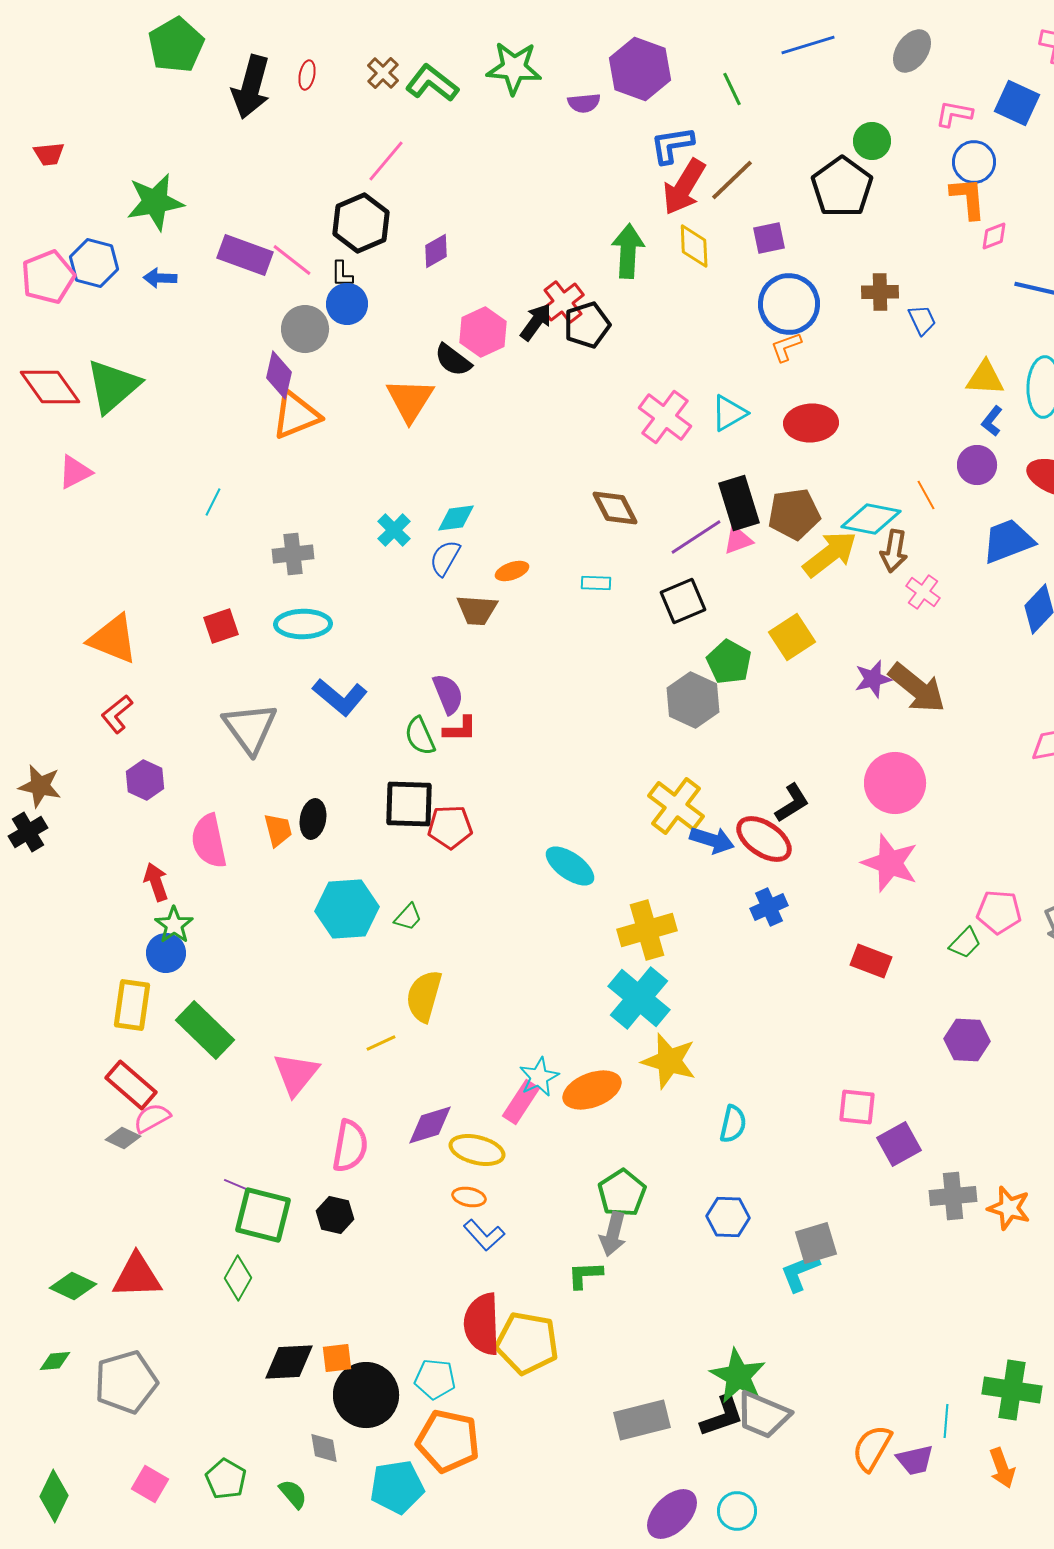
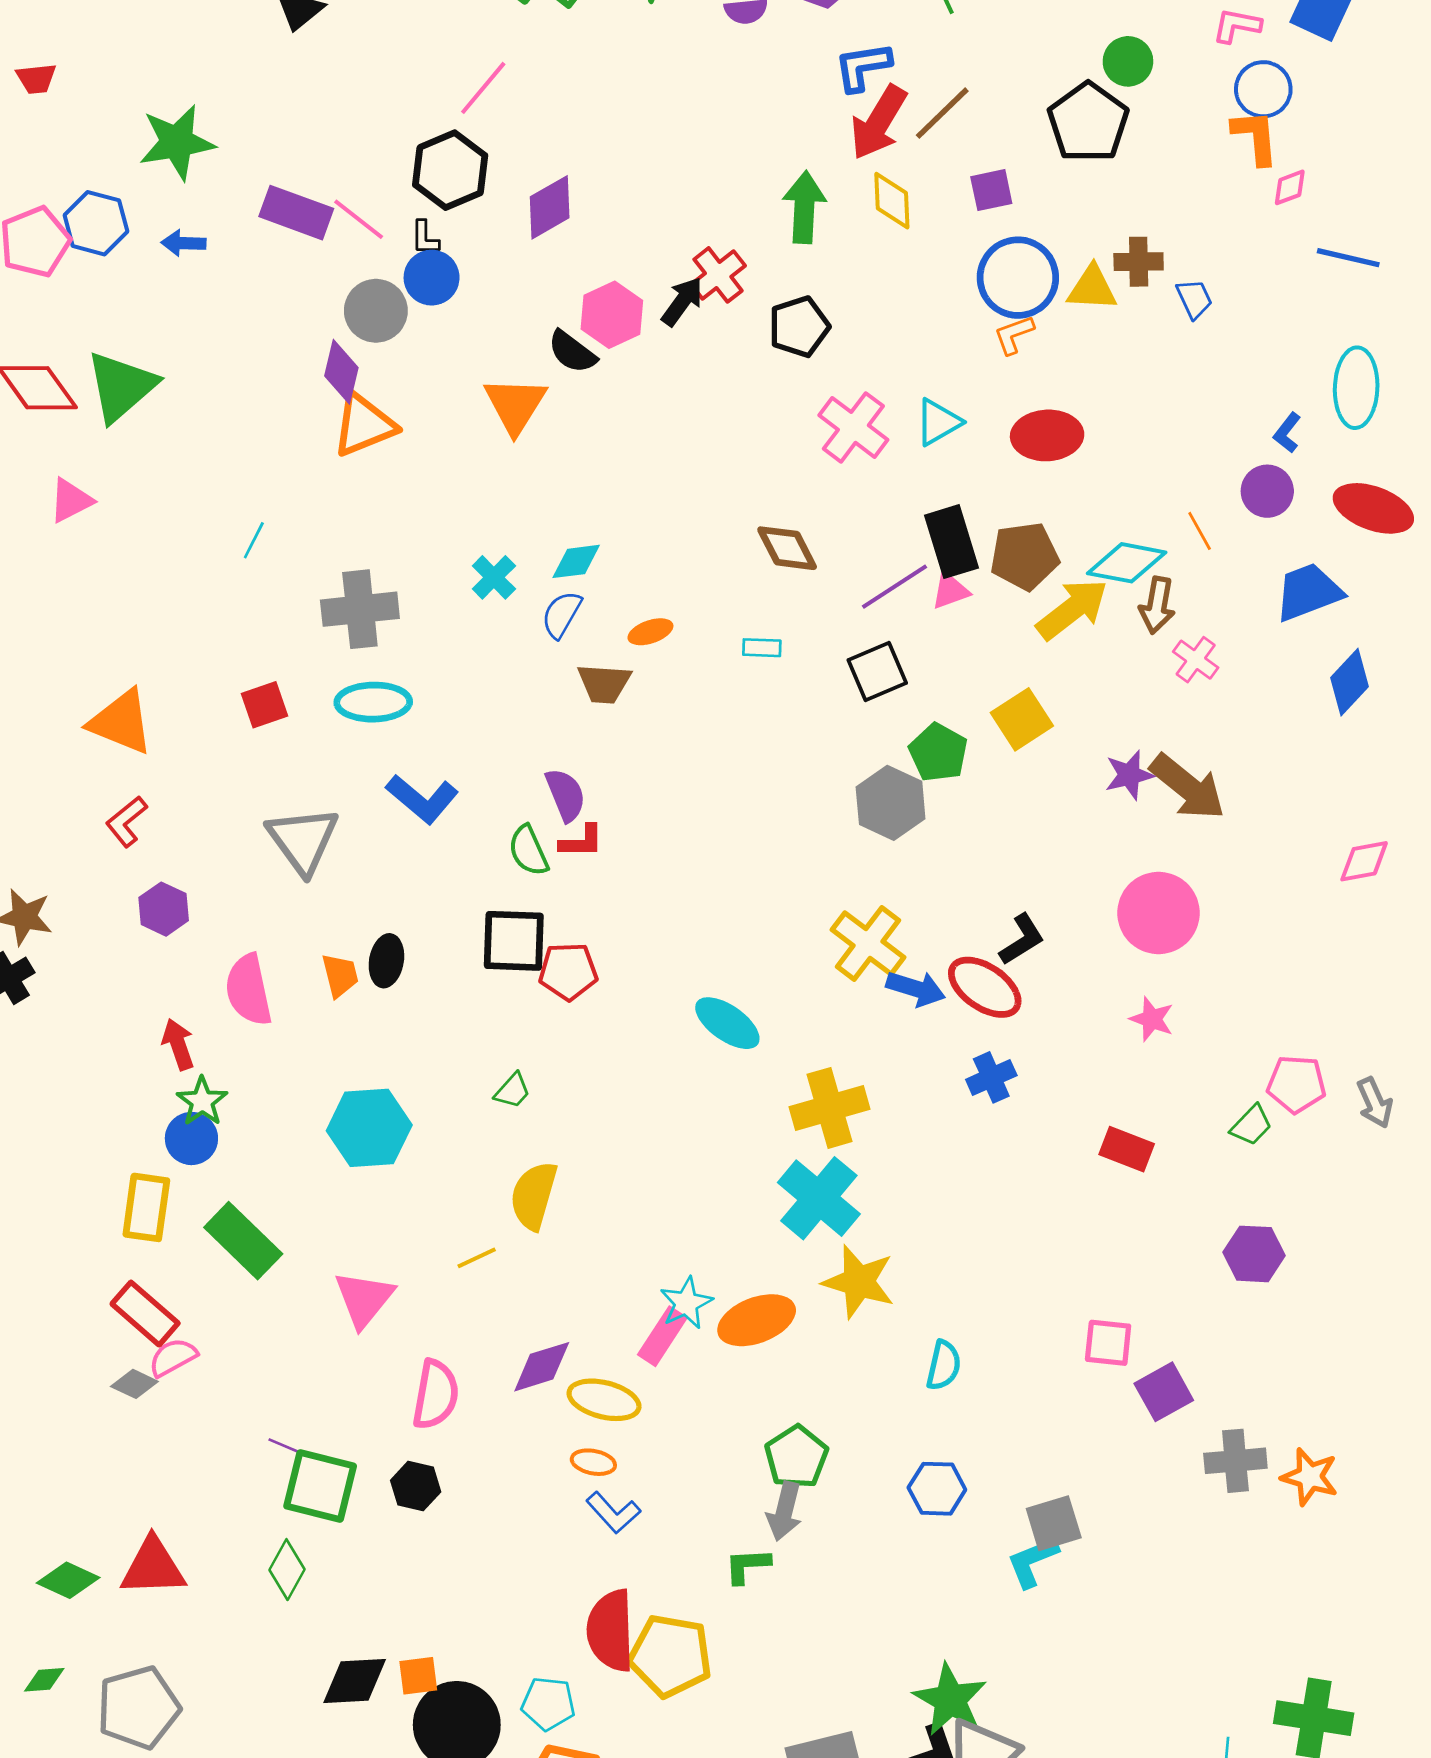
purple diamond: (436, 251) -> (550, 207), size x1.4
black pentagon: (587, 325) -> (799, 327), moved
yellow triangle: (985, 378) -> (1092, 288), moved
gray cross: (293, 554) -> (360, 609), size x1.4
pink star: (890, 863) -> (1152, 1019), size x0.6
cyan hexagon: (347, 909) -> (369, 1128), moved

